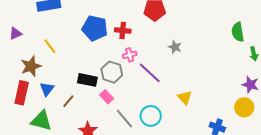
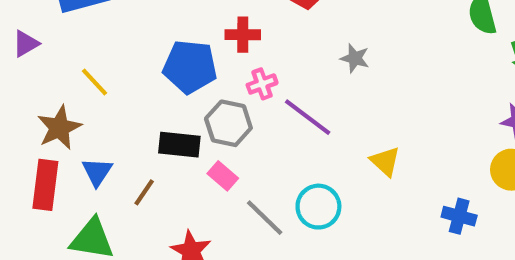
blue pentagon: (95, 28) -> (190, 67), moved
purple triangle: (15, 33) -> (26, 44), moved

